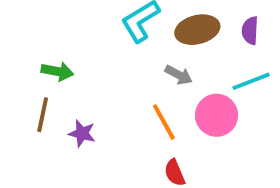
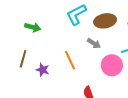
green arrow: (57, 71) -> (33, 27), moved
orange line: (164, 122) -> (70, 60), moved

